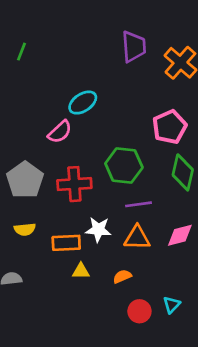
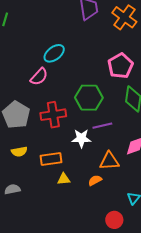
white star: (98, 230) -> (81, 138), moved
orange triangle: (137, 238) -> (109, 161), moved
red circle: (139, 311) -> (114, 220), moved

